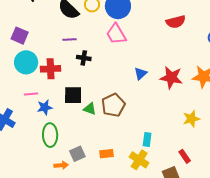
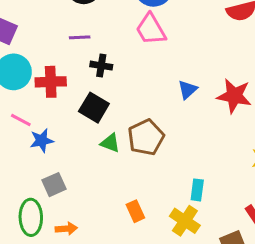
pink line: (31, 94) -> (21, 120), turned 32
black square: (73, 95) -> (94, 108), moved, turned 30
green ellipse: (50, 135) -> (31, 217), moved
gray square: (77, 154) -> (54, 185), moved
orange rectangle: (107, 154) -> (135, 211), turned 72

